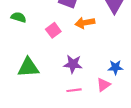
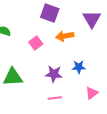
blue star: (115, 67) -> (79, 67), moved
pink triangle: (103, 85) -> (92, 93), moved

